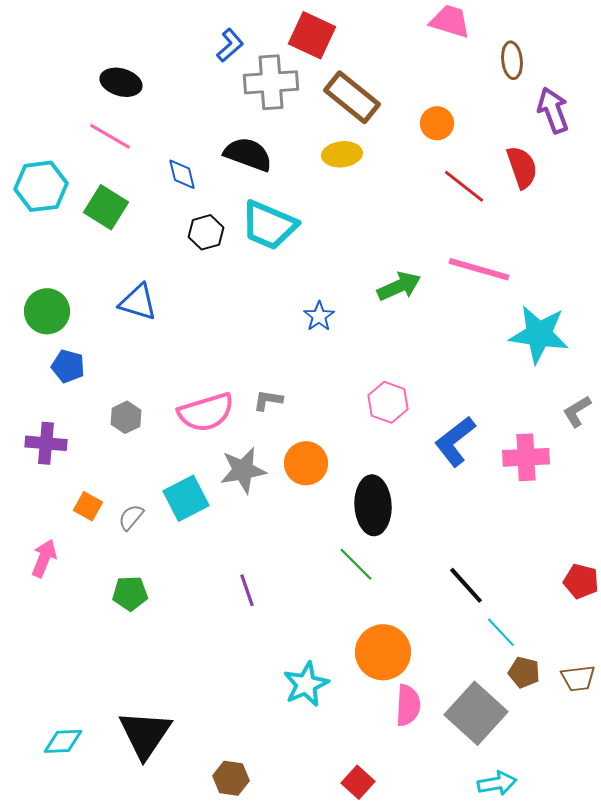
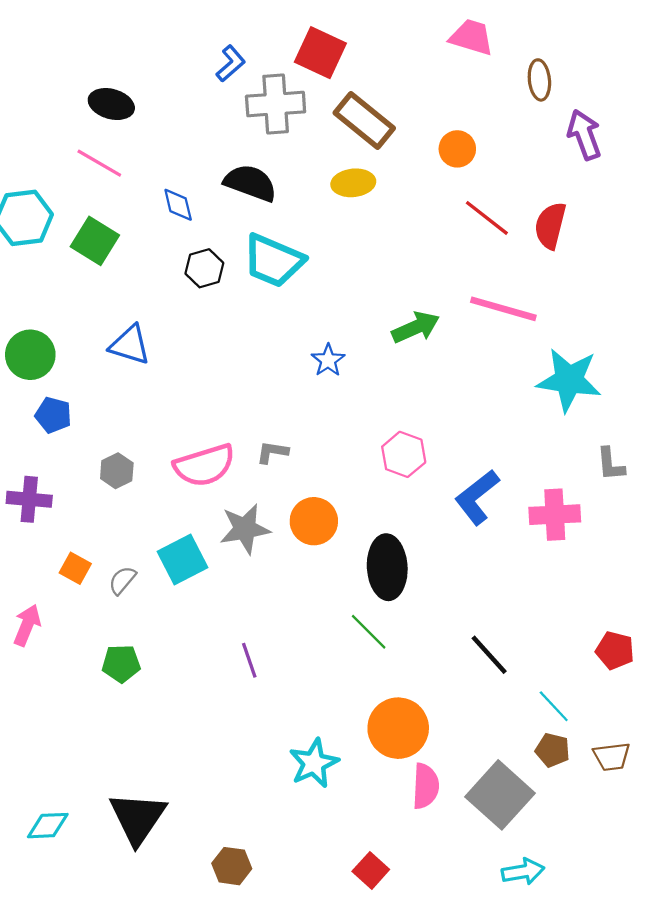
red semicircle: (522, 167) -> (550, 226), moved, turned -147
gray L-shape: (577, 411) -> (611, 464), turned -64
cyan line: (501, 632) -> (554, 706), moved

